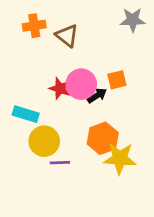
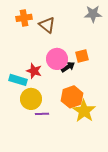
red star: (60, 88) -> (34, 71), moved
yellow star: (120, 158) -> (84, 111), turned 30

